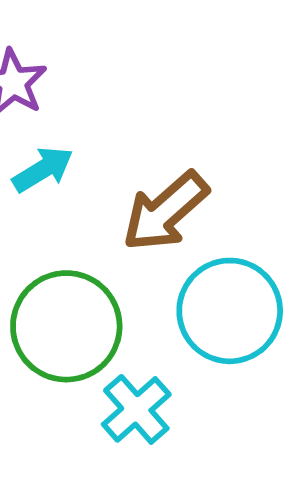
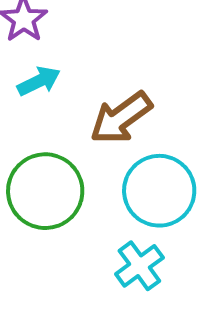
cyan cross: (136, 409) -> (139, 266), moved

